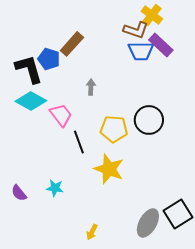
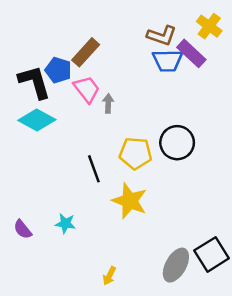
yellow cross: (152, 15) -> (209, 26), moved
pink trapezoid: (61, 115) -> (87, 89), moved

